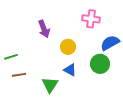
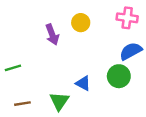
pink cross: (91, 19) -> (127, 18), moved
yellow circle: (68, 47) -> (81, 23), moved
brown line: (19, 75) -> (22, 104), moved

